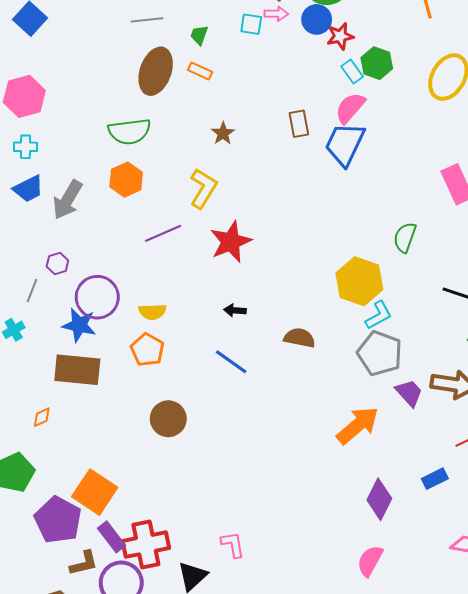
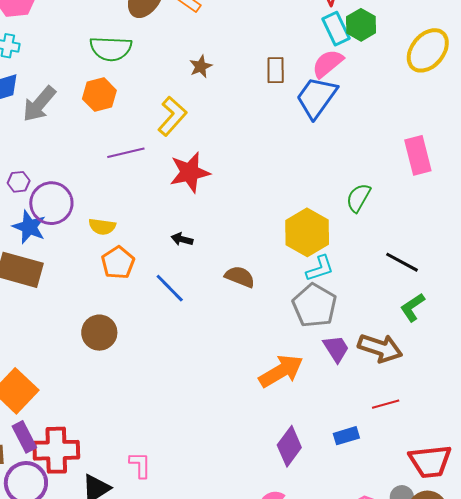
cyan rectangle: (352, 71) -> (336, 29), size x1.4
purple hexagon: (57, 263) -> (19, 182), moved
orange pentagon: (147, 350) -> (118, 263), moved

